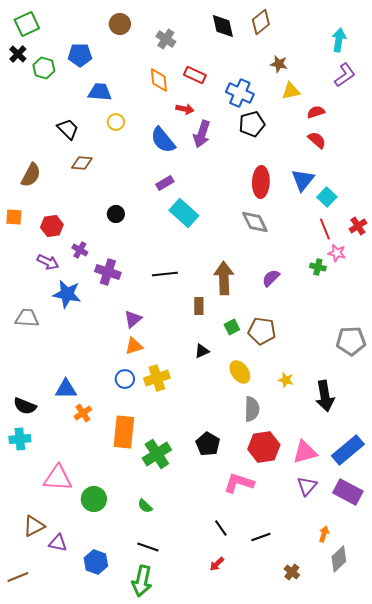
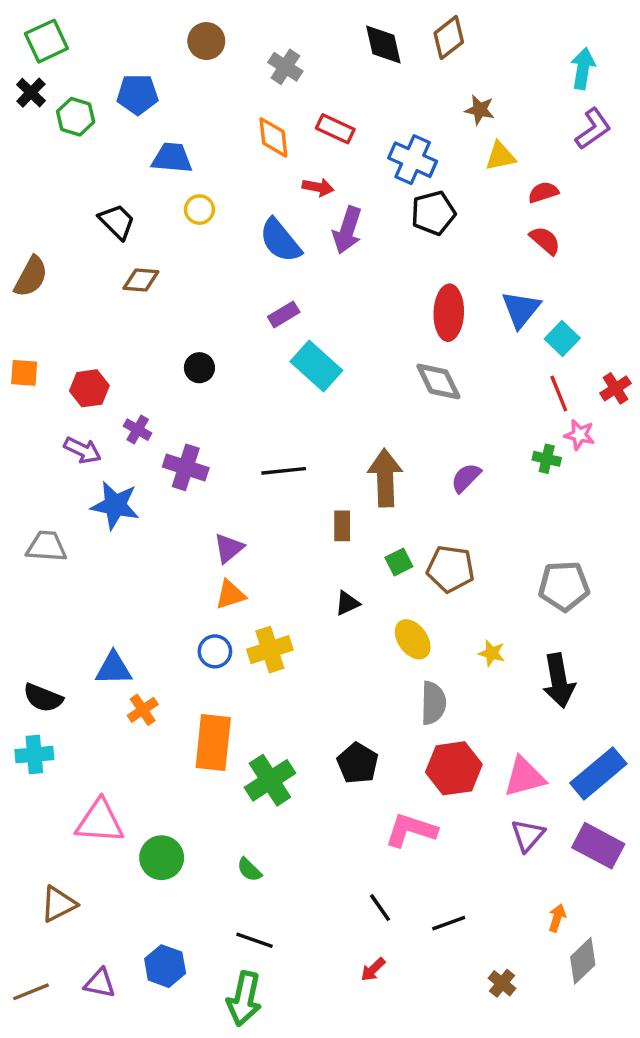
brown semicircle: (31, 175) -> (31, 277), moved
gray pentagon: (351, 341) -> (564, 586), moved
purple triangle: (58, 543) -> (100, 983), moved

